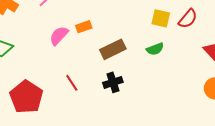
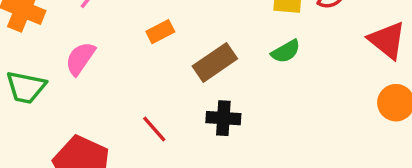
pink semicircle: (59, 36) -> (80, 59), moved
black cross: (113, 82) -> (223, 118), turned 30

